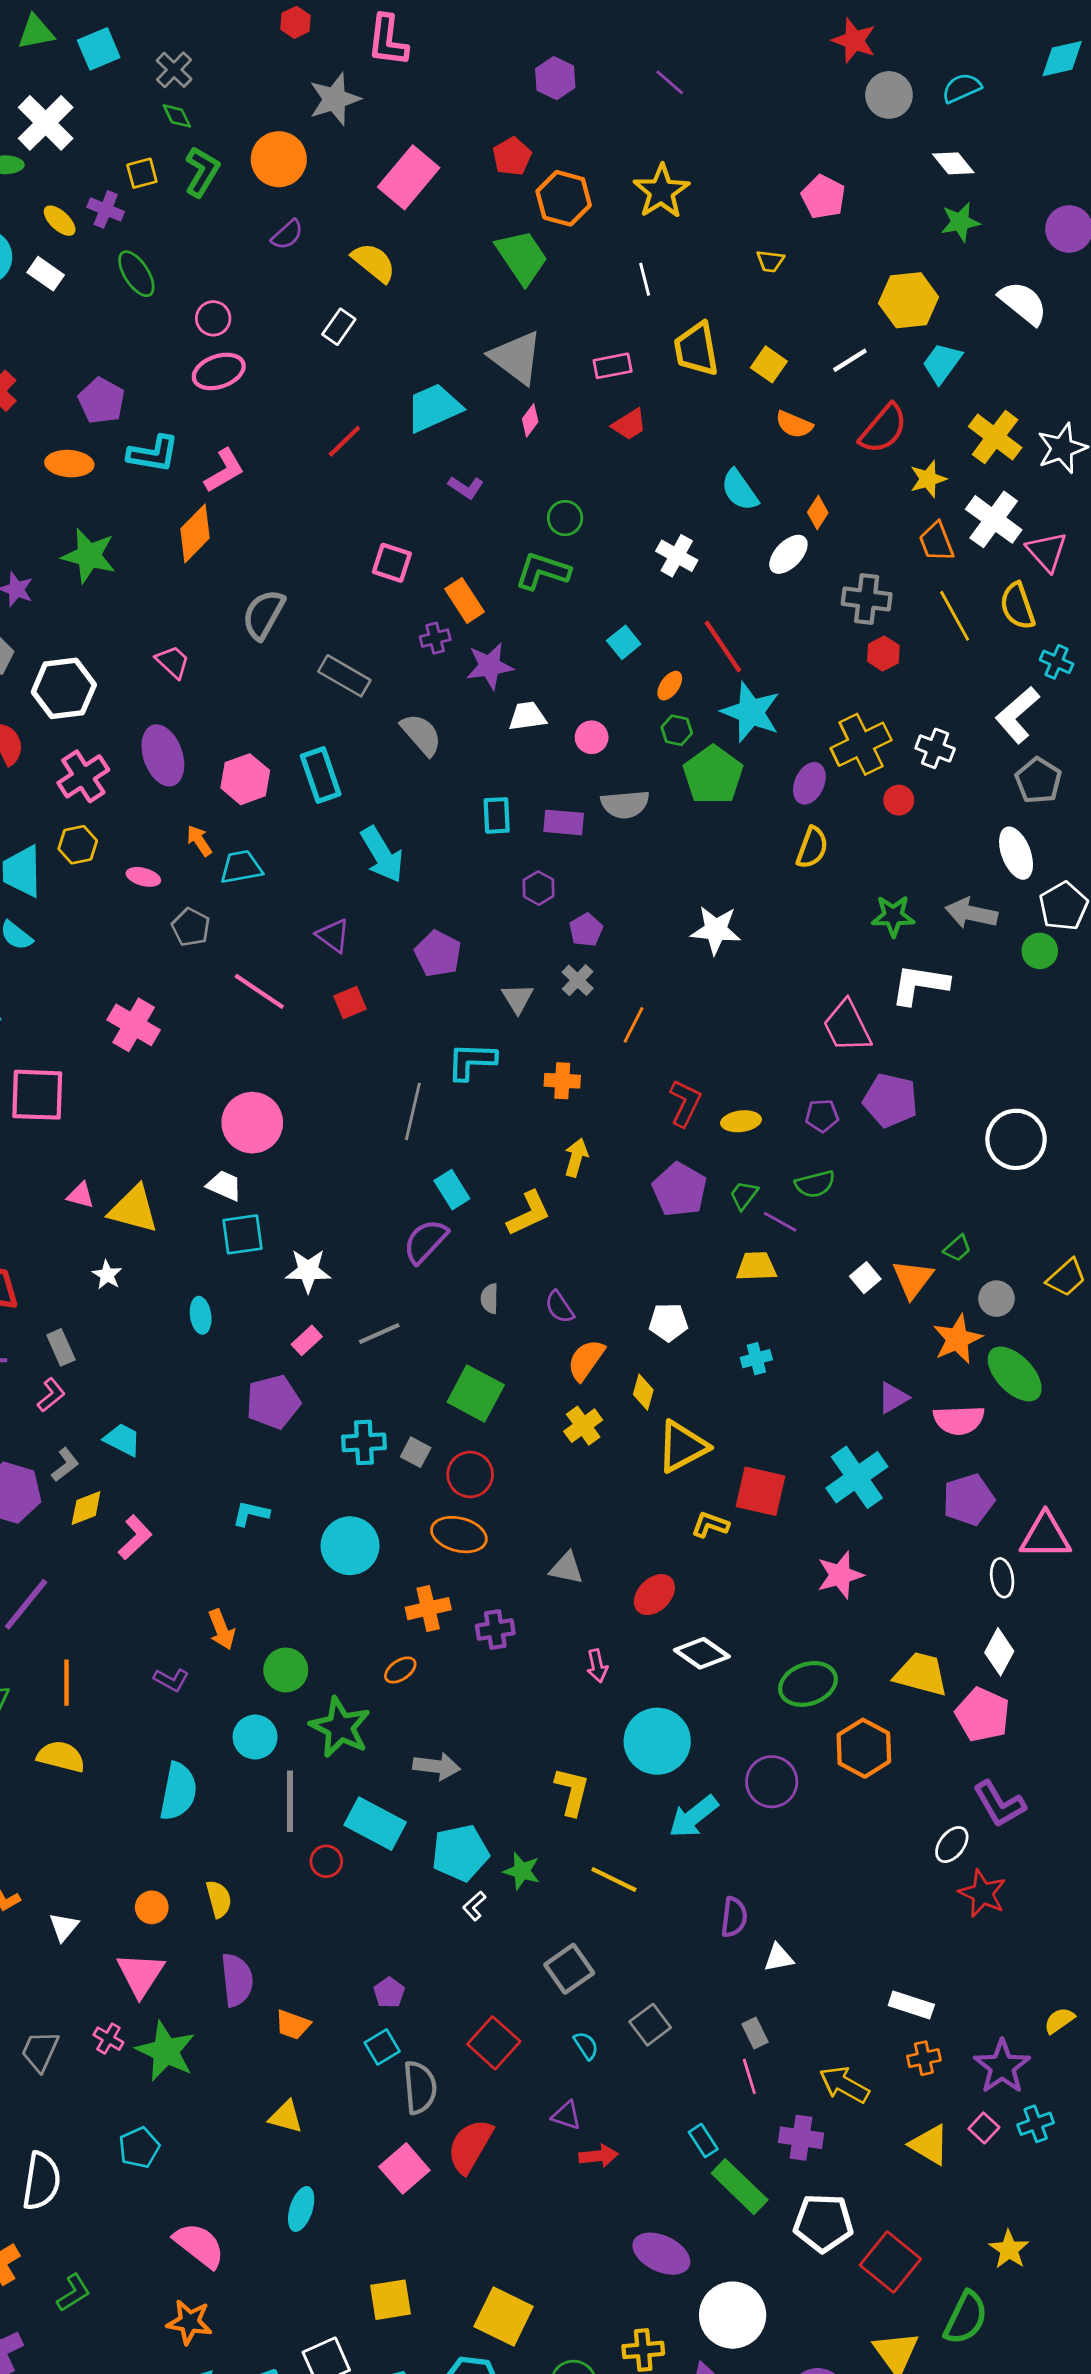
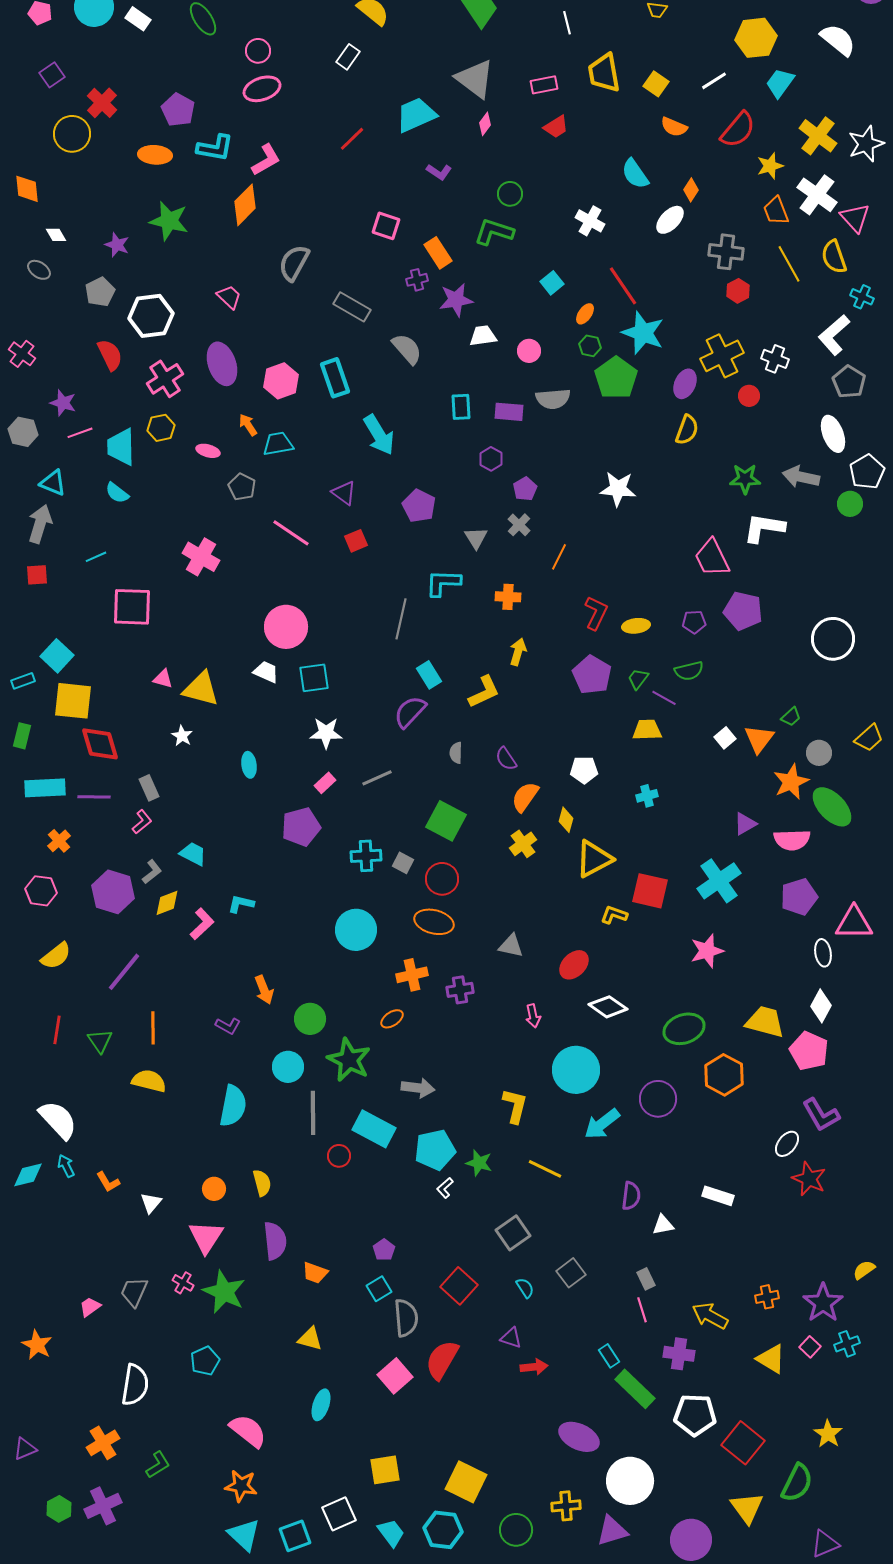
cyan square: (242, 1234) -> (314, 678), moved
cyan L-shape: (251, 1514) -> (241, 904), moved
white rectangle: (911, 2005) -> (718, 1196), moved

